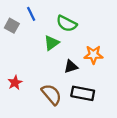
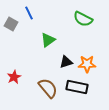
green semicircle: (67, 24) -> (83, 19), moved
orange star: (93, 55) -> (87, 64), moved

